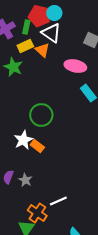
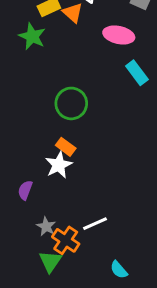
white star: (23, 140) -> (59, 165), moved
gray star: (25, 180) -> (46, 226), moved

